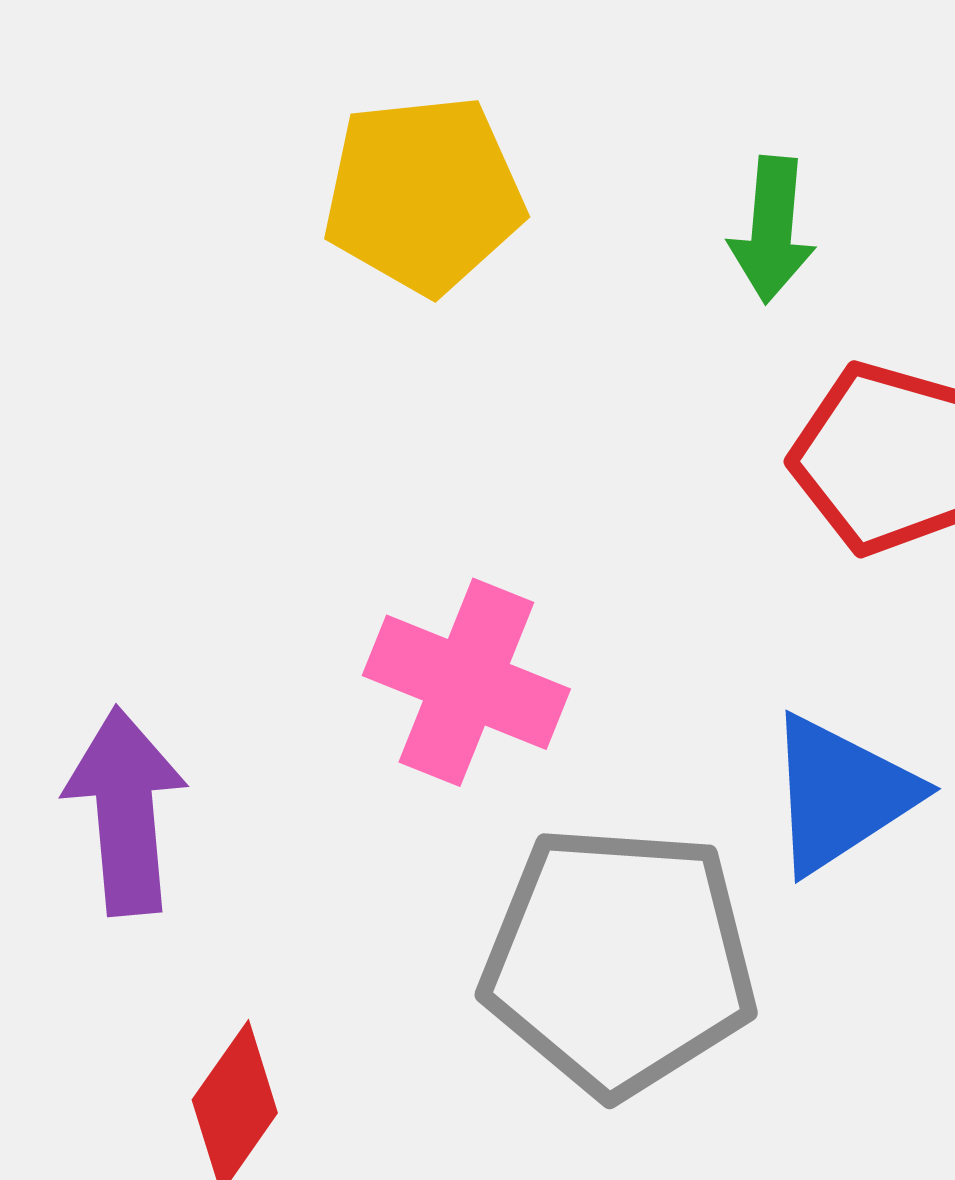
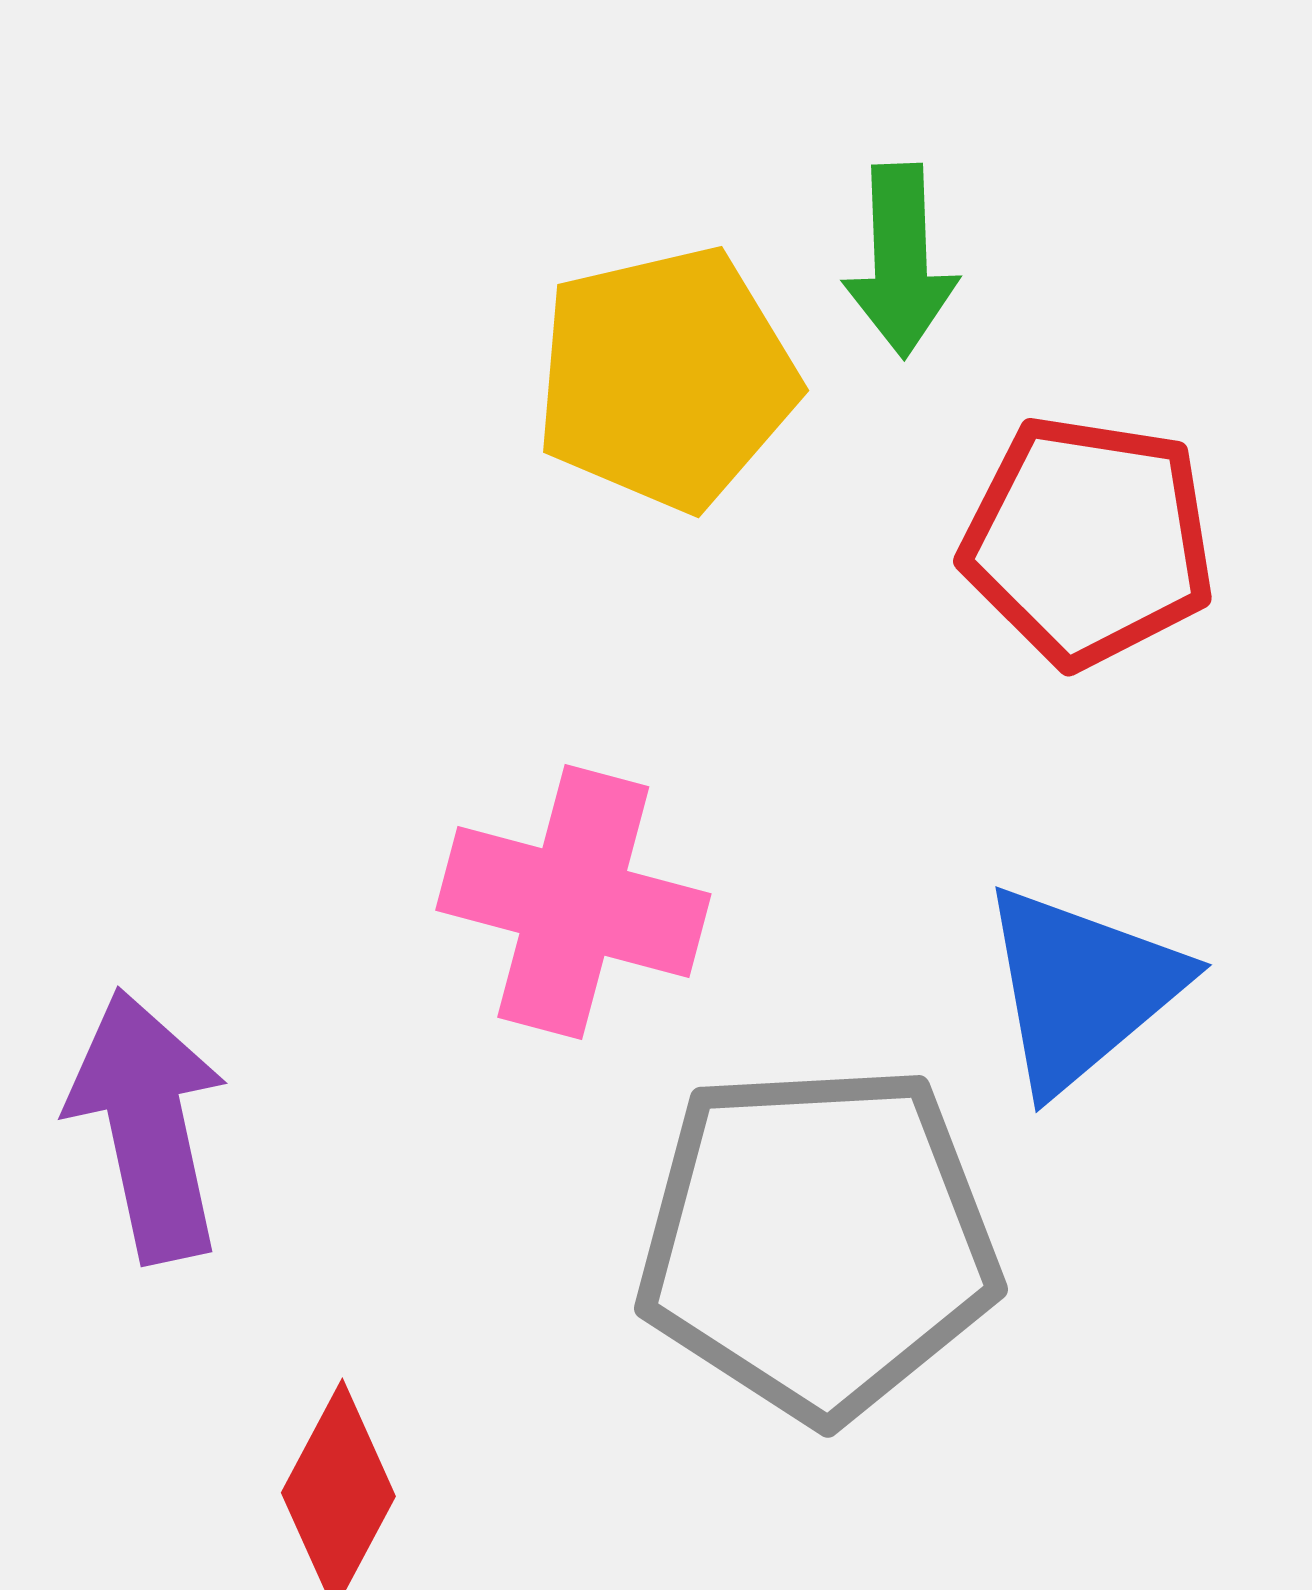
yellow pentagon: (424, 195) -> (666, 378), moved

